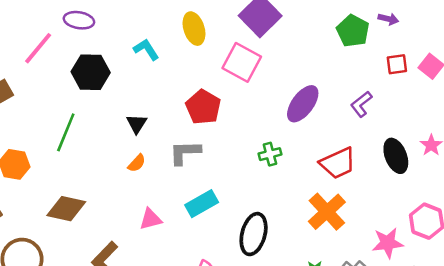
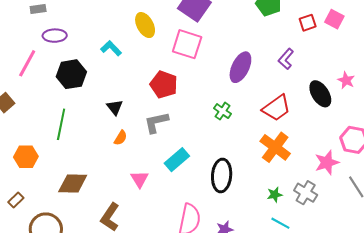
green cross: (270, 154) -> (223, 111), turned -30
pink triangle: (151, 219) -> (140, 179), turned -36

